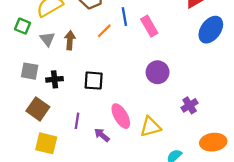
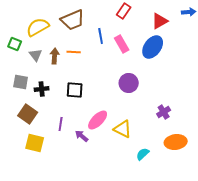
blue ellipse: (211, 30) -> (153, 47), moved
orange line: (104, 31) -> (74, 52), moved, turned 48
purple cross: (190, 105) -> (164, 112), moved
pink ellipse: (121, 116) -> (98, 120), turned 75
yellow triangle: (150, 127) -> (123, 129), turned 42

